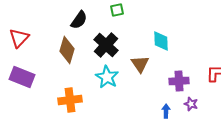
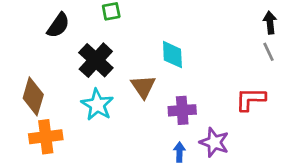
brown diamond: (67, 50) -> (33, 96), moved
purple cross: (179, 81) -> (182, 110), moved
purple star: (191, 104) -> (214, 142), size x1.5

